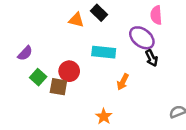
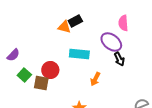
black rectangle: (99, 13) -> (75, 21), turned -72
orange triangle: (76, 20) -> (64, 27), moved

